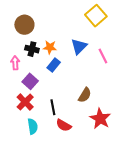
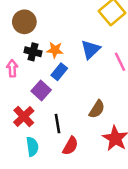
purple square: (30, 81) -> (41, 90), moved
red semicircle: (64, 125) -> (70, 146), turned -91

